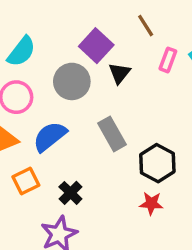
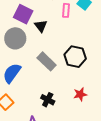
black hexagon: (157, 163) -> (75, 57), moved
black cross: (70, 193) -> (48, 100), moved

